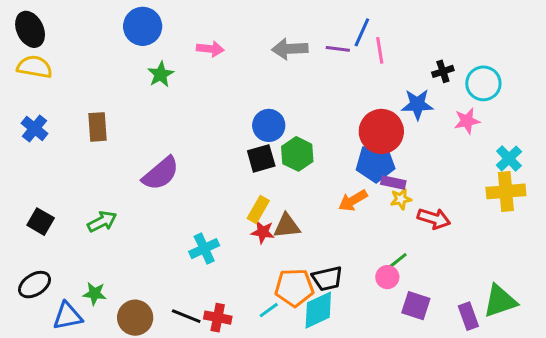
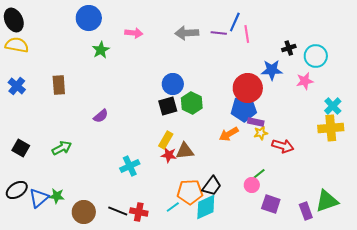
purple semicircle: (161, 173) -> (101, 116), size x0.6
black trapezoid: (327, 279) -> (212, 186), turned -40
blue triangle: (68, 316) -> (39, 198), moved, turned -30

